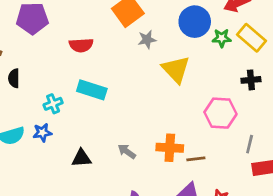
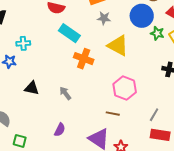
yellow triangle: (176, 69) -> (118, 46), turned -35
cyan rectangle: (92, 90) -> (69, 33), moved
pink hexagon: (220, 113) -> (125, 88), moved
orange cross: (170, 148) -> (84, 59), moved

